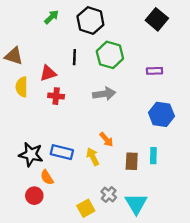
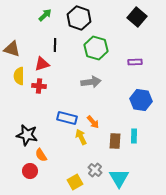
black line: (74, 57) -> (55, 45), moved
red cross: (56, 96) -> (39, 86), moved
blue rectangle: (62, 152) -> (67, 118), moved

